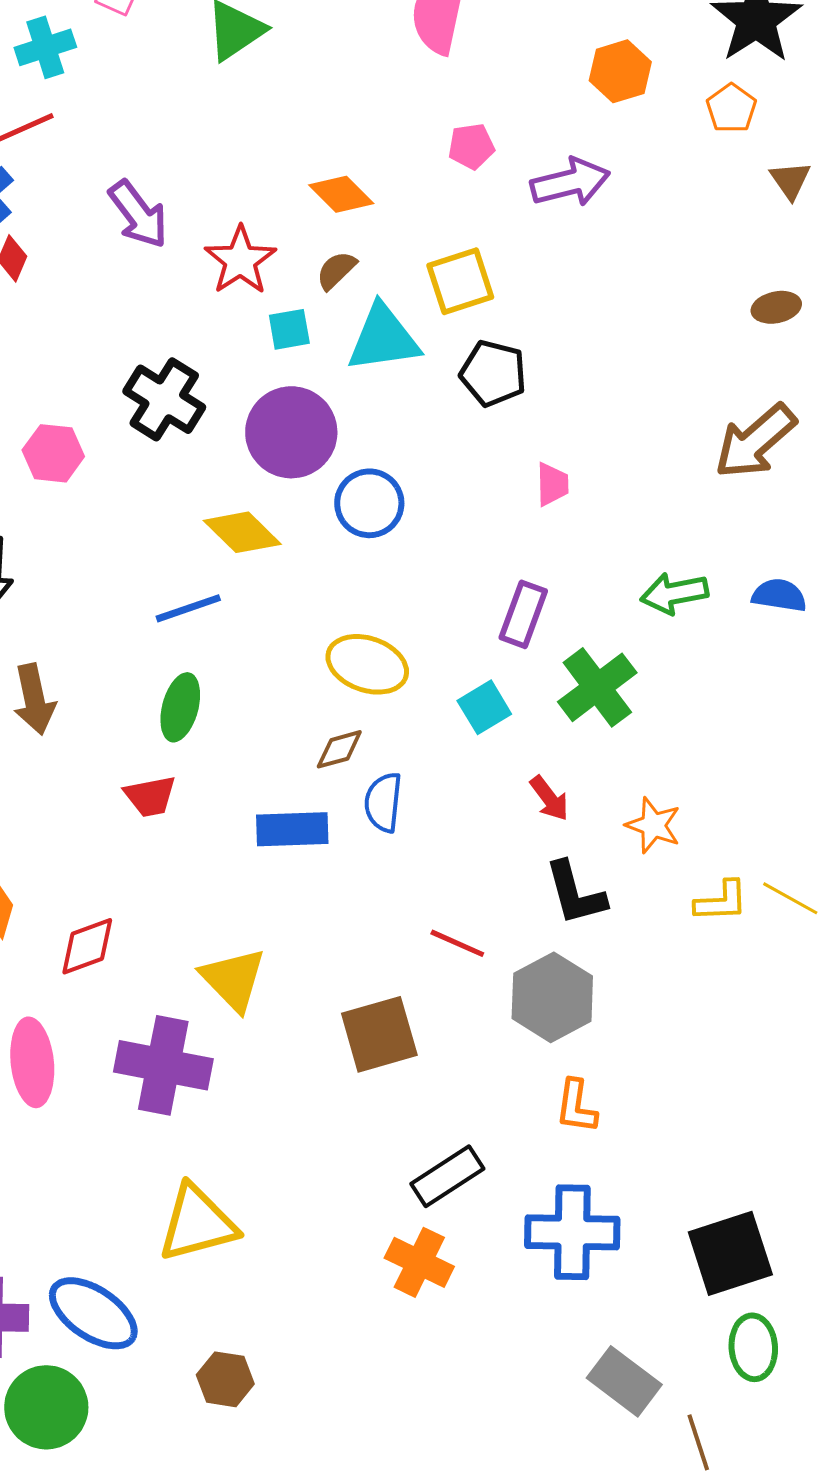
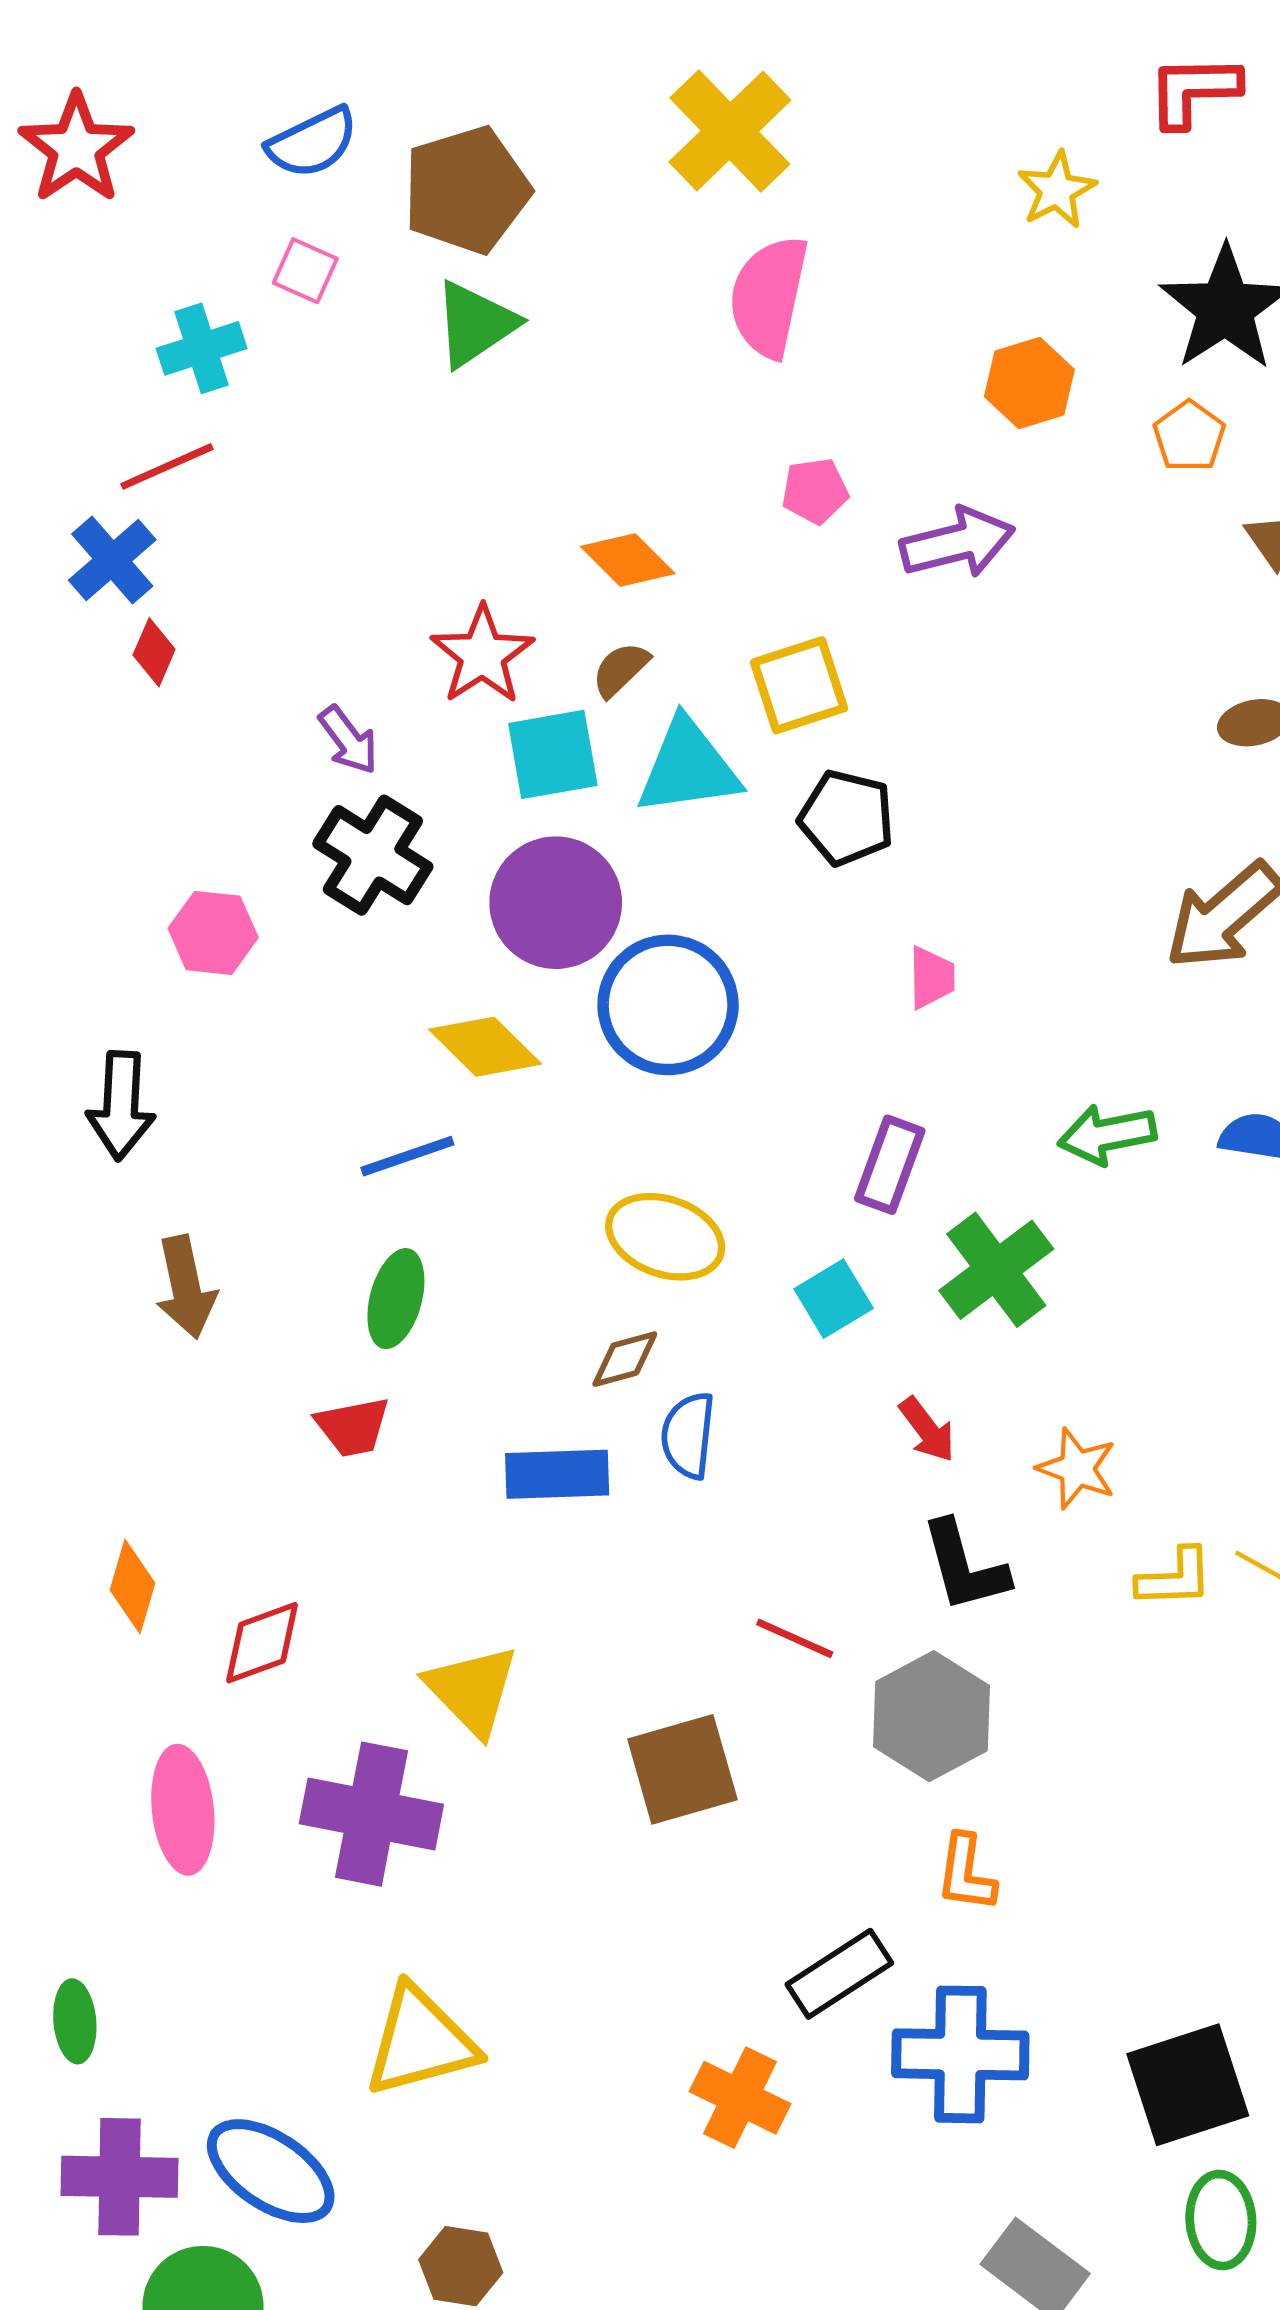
purple arrow: (138, 214) -> (348, 740), moved, size x0.7
cyan square: (289, 329) -> (553, 754), size x1.5
blue circle: (369, 503) -> (668, 1005), size x1.4
black rectangle: (447, 1176) -> (839, 1974), moved

